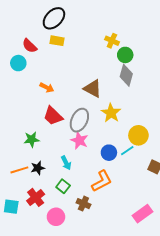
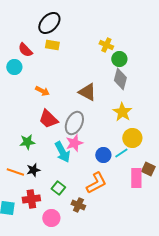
yellow star: (111, 113) -> (122, 112), moved
pink star: (79, 140) -> (74, 143), turned 30
cyan arrow: (66, 163) -> (62, 152), moved, size x1.5
orange line: (19, 170) -> (15, 172), turned 36
red cross: (36, 197) -> (31, 199), turned 30
pink rectangle: (142, 214) -> (136, 178), moved, turned -54

